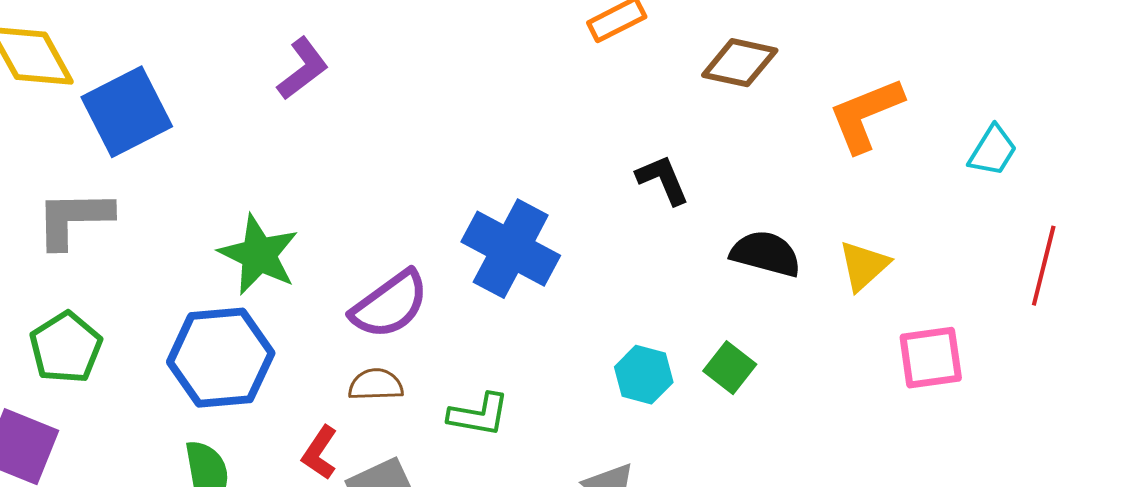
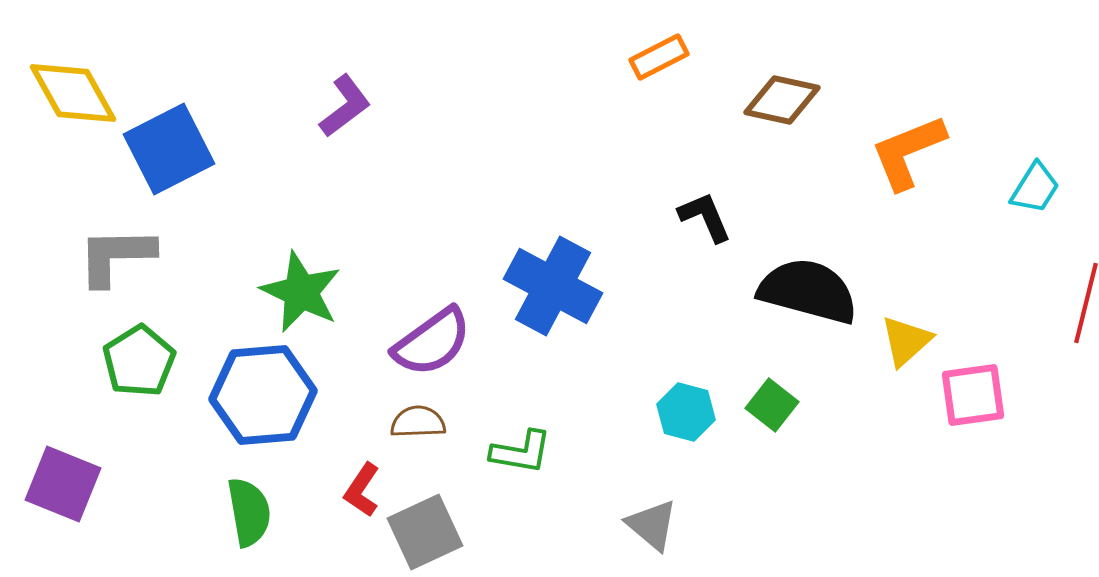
black semicircle: (766, 254) -> (808, 291), size x1.4
yellow triangle: (864, 266) -> (906, 341), moved
green pentagon: (66, 348) -> (139, 361), moved

